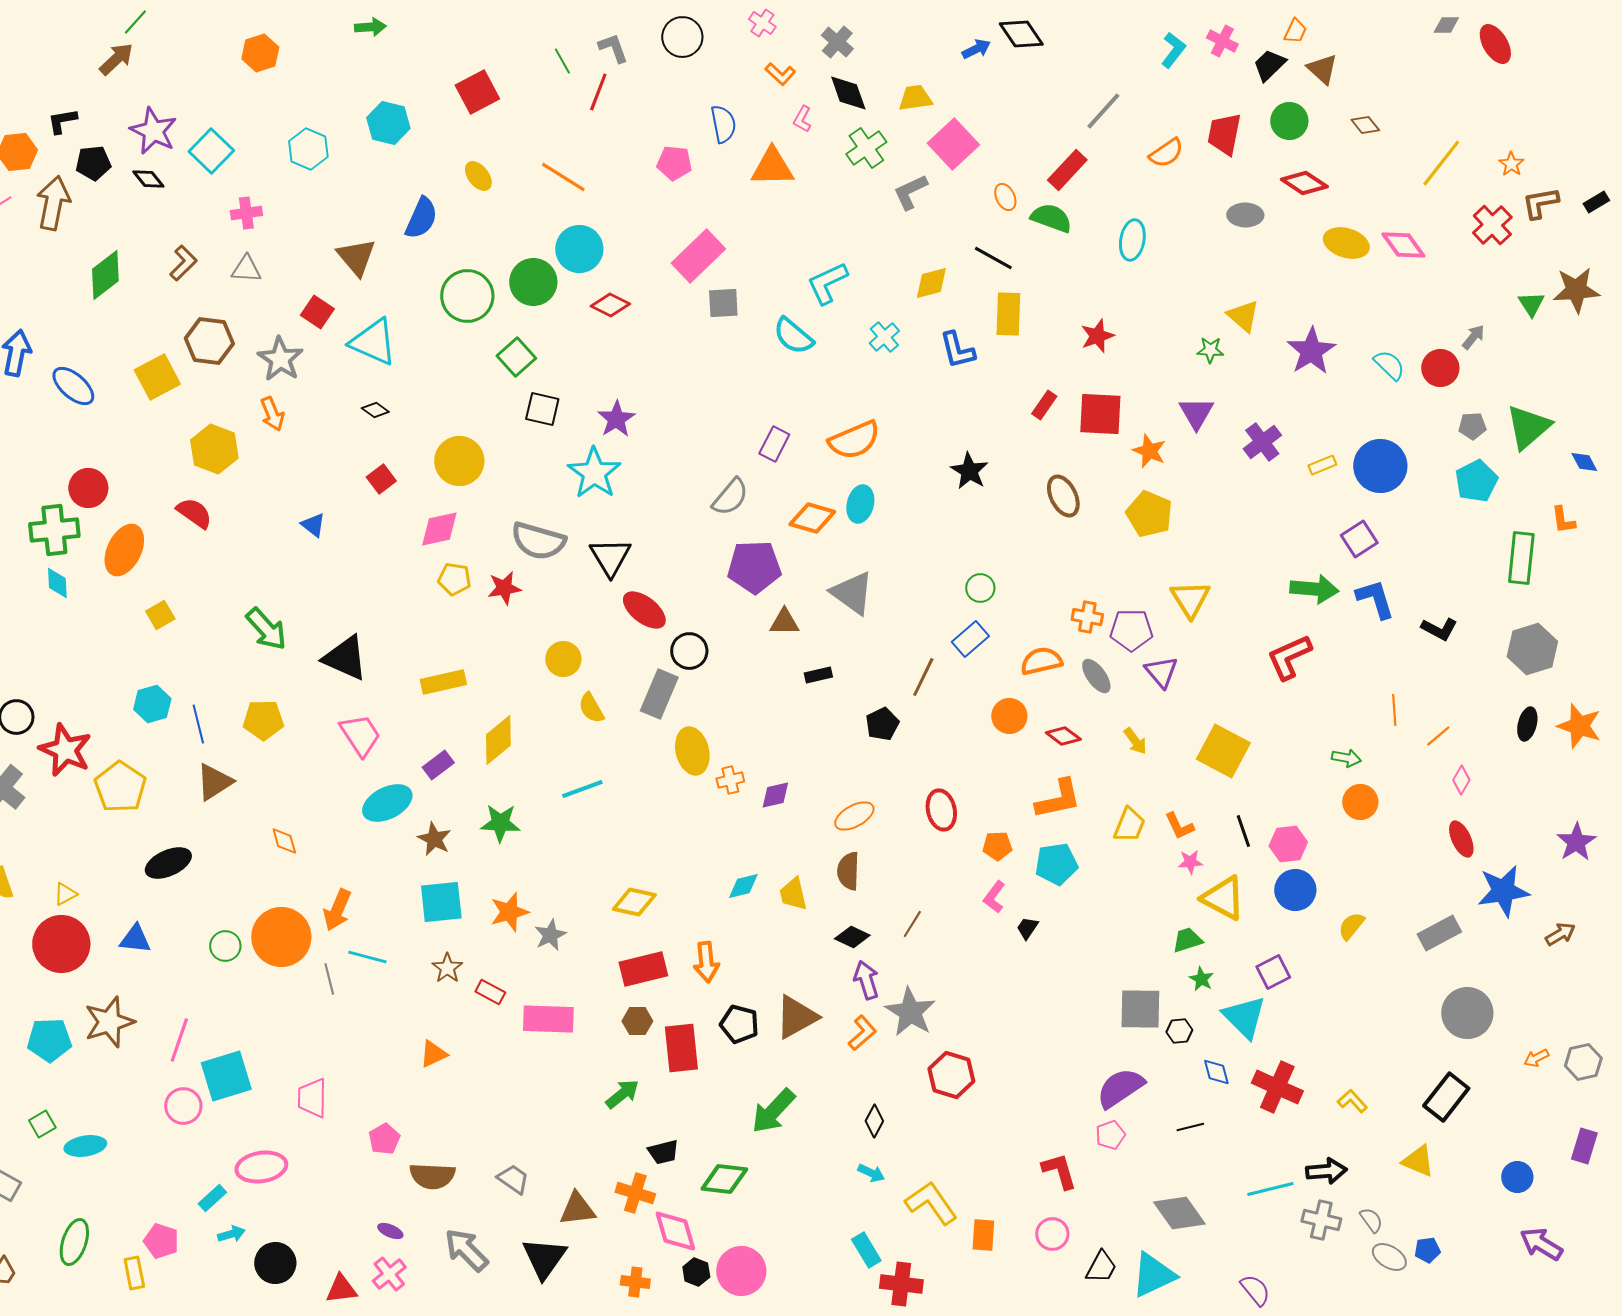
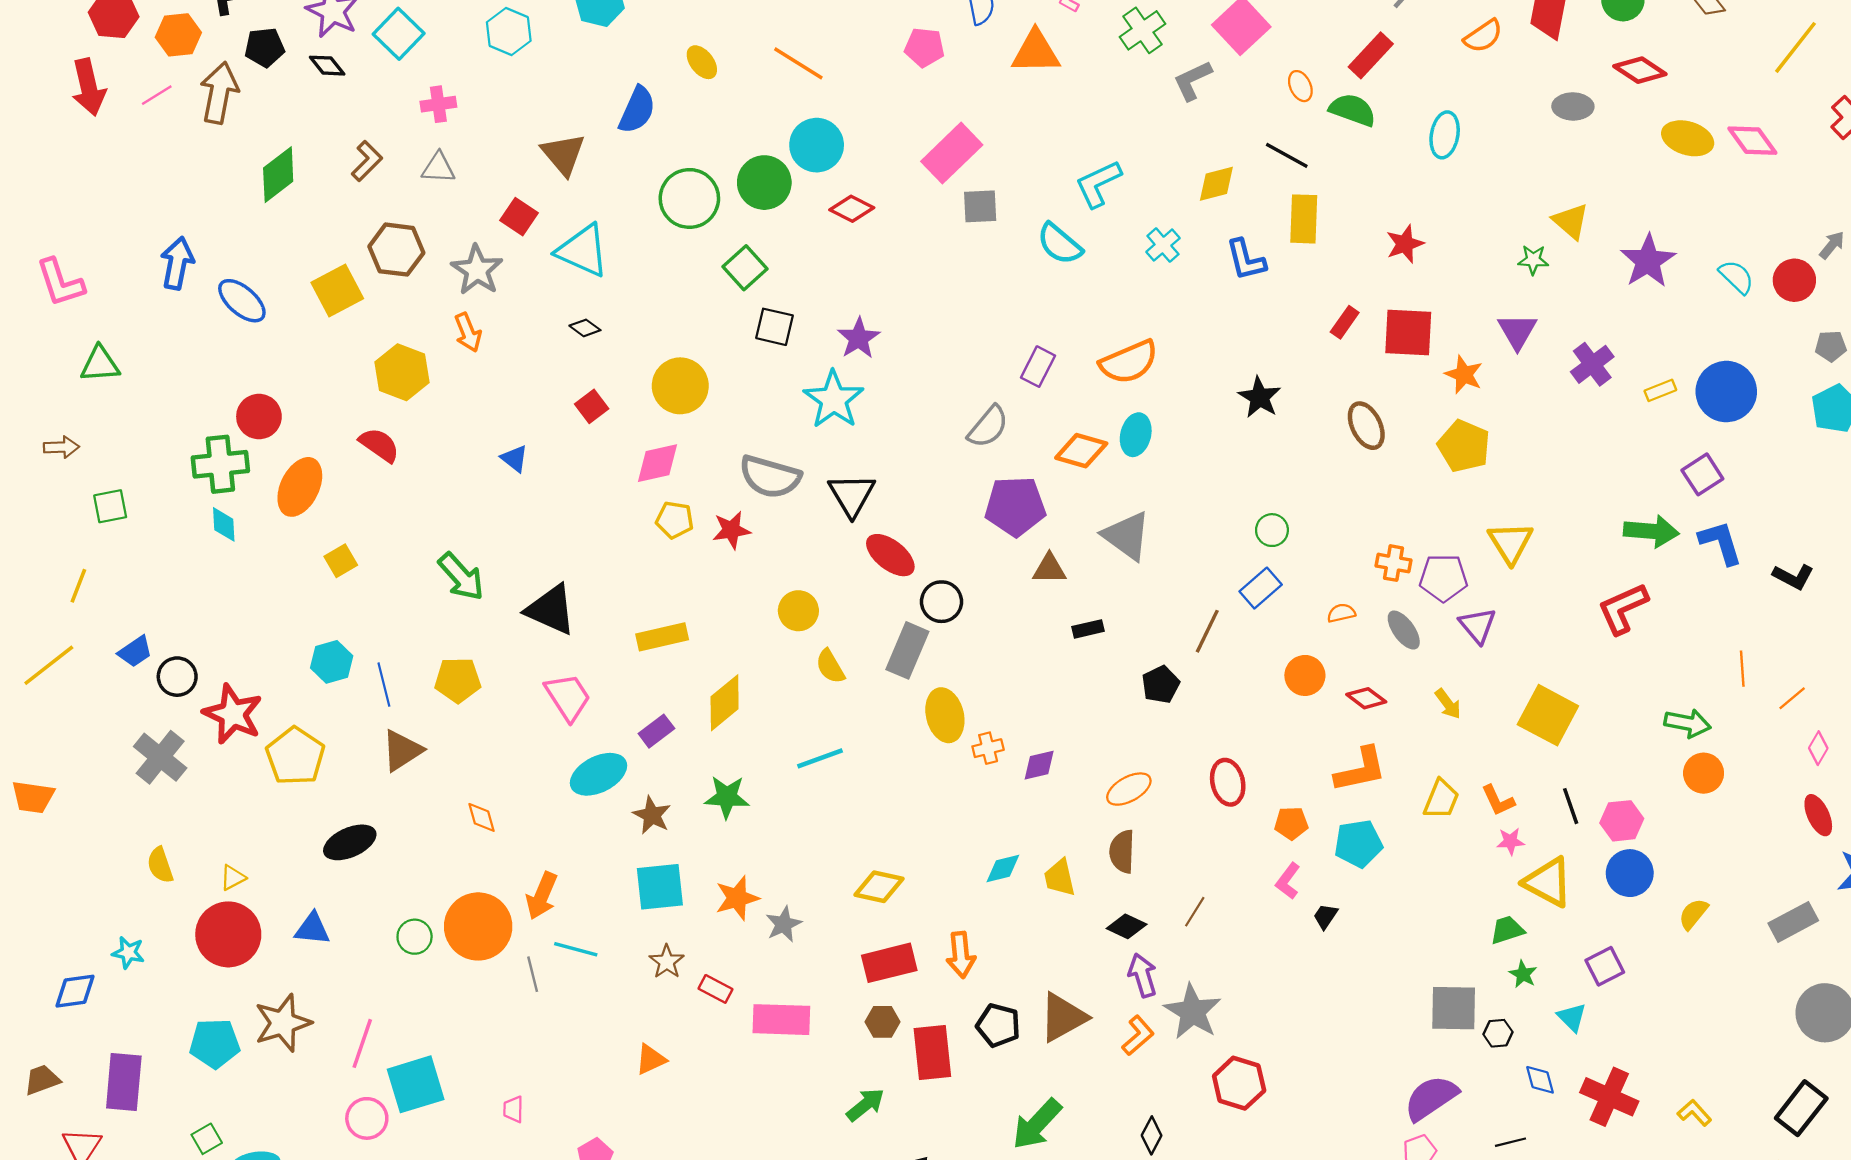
orange semicircle: (1041, 661) -> (1341, 613), size x0.6
green arrow: (1346, 758) -> (1688, 723), size x1.4
cyan triangle: (1244, 1017) -> (1572, 1017), size x0.6
pink trapezoid: (312, 1098) -> (513, 1109), size x0.6

